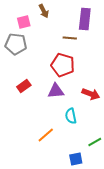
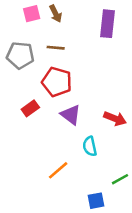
pink square: (24, 22) -> (32, 14), moved
brown line: (70, 38) -> (56, 48), moved
red pentagon: (63, 65) -> (57, 82), moved
purple triangle: (56, 91) -> (71, 115), turned 42

